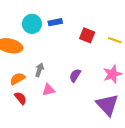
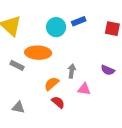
purple semicircle: (75, 75) -> (108, 70), turned -88
pink triangle: (49, 90) -> (84, 89), turned 32

